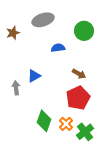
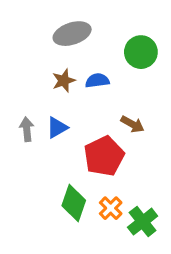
brown star: (13, 33) -> (64, 81), moved
gray arrow: (16, 88) -> (27, 129), moved
red pentagon: (78, 98) -> (104, 156), moved

